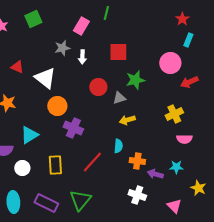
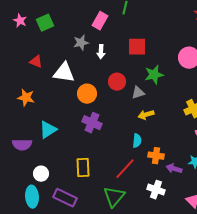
green square: (33, 19) -> (45, 23), moved
white triangle: (45, 78) -> (64, 73), turned -30
orange circle: (57, 106) -> (87, 94), moved
red line: (92, 162) -> (125, 169), moved
yellow rectangle: (55, 165) -> (83, 168), moved
white circle: (22, 168) -> (41, 174), moved
green triangle: (80, 200) -> (114, 197), moved

